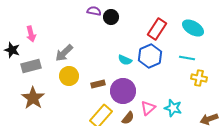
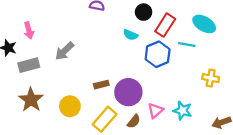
black circle: (111, 17) -> (144, 12), moved
cyan line: (187, 58) -> (187, 45), moved
cyan semicircle: (125, 60) -> (131, 35), moved
yellow circle: (69, 76) -> (70, 106), moved

